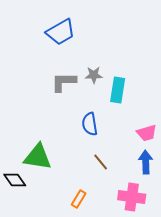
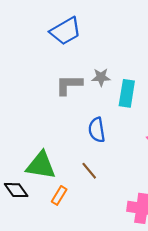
brown line: (101, 162) -> (89, 171), moved
orange rectangle: (79, 199) -> (59, 195), moved

